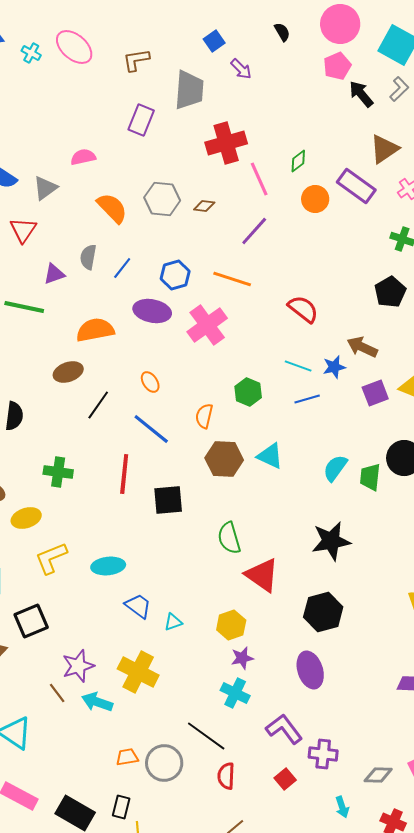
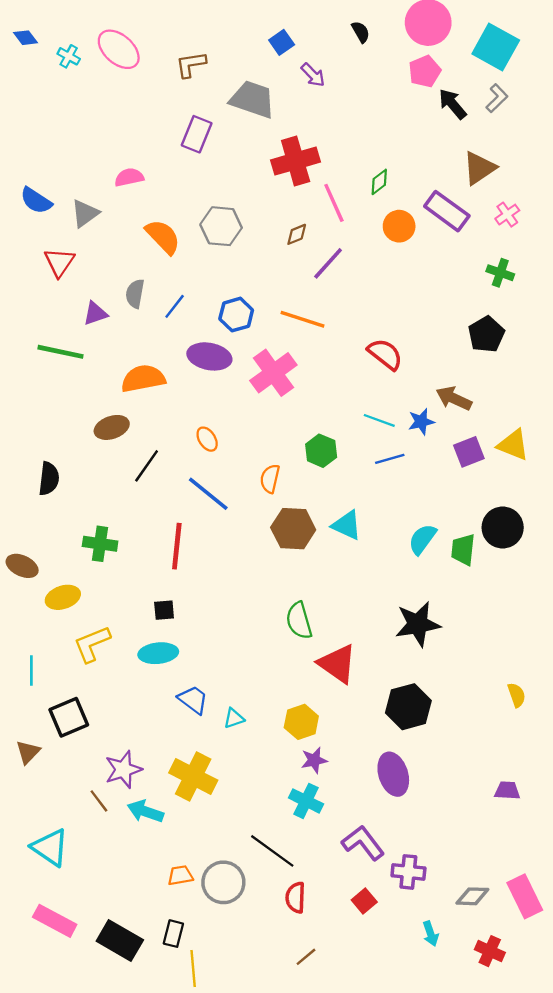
gray trapezoid: (189, 90) -> (252, 99), turned -75
brown diamond: (204, 206) -> (297, 234), moved, turned -30
black square: (168, 500) -> (164, 610), moved, size x0.6

